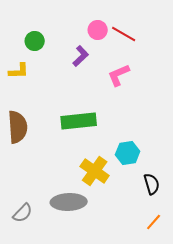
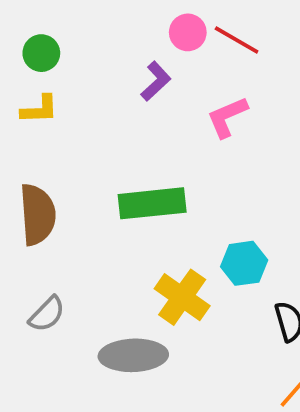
green circle: (35, 41) -> (41, 53), moved
gray semicircle: (23, 213) -> (47, 314), moved

